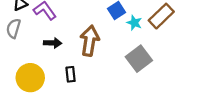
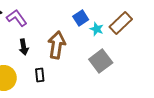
black arrow: (53, 43) -> (24, 47), turned 77

